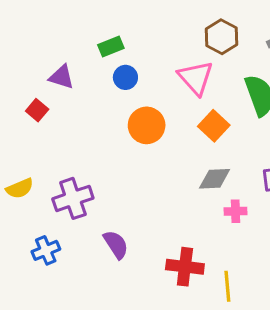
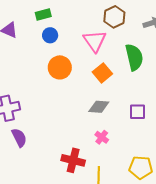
pink cross: (235, 211) -> (102, 137), moved, turned 32
purple semicircle: (116, 245) -> (19, 138), moved

